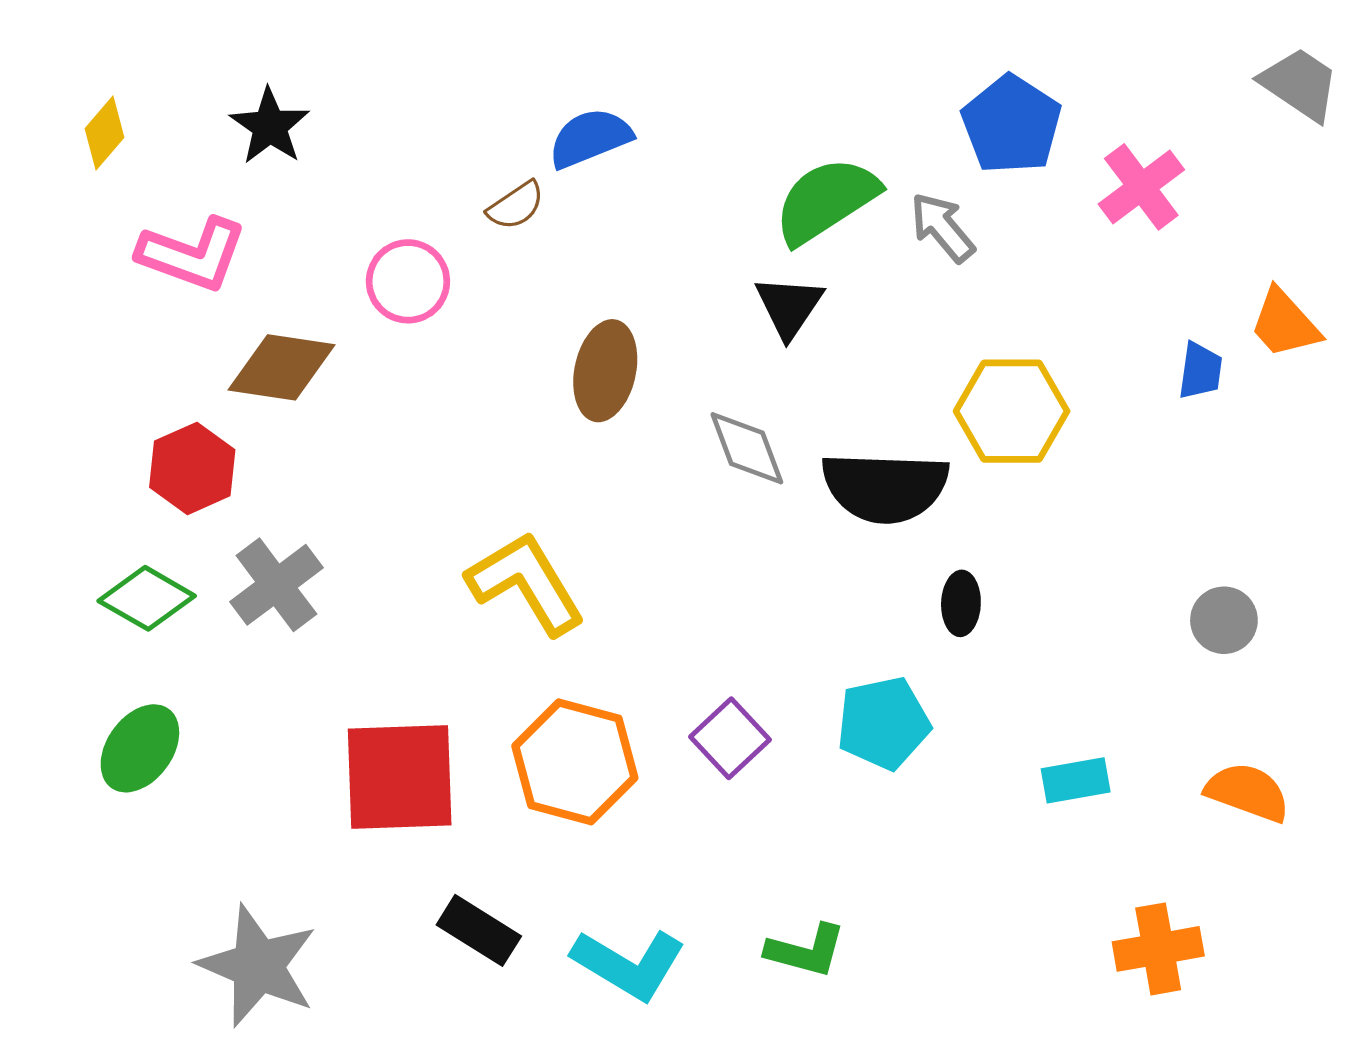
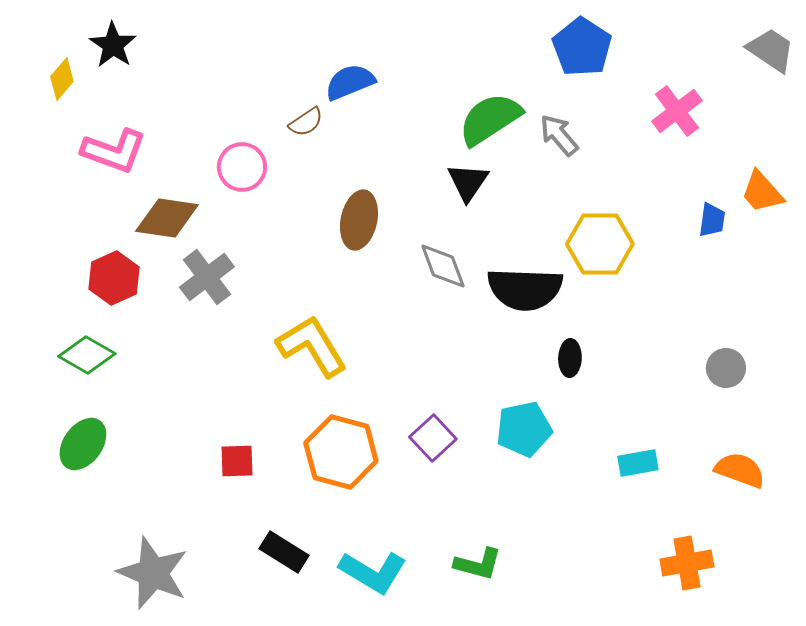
blue pentagon: (1012, 125) -> (582, 47), moved
black star: (270, 126) -> (113, 45), moved
gray cross: (276, 585) -> (207, 277), moved
red square: (400, 777) -> (237, 461), size x0.5

